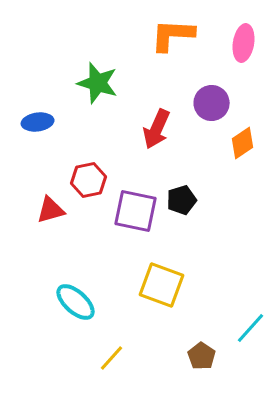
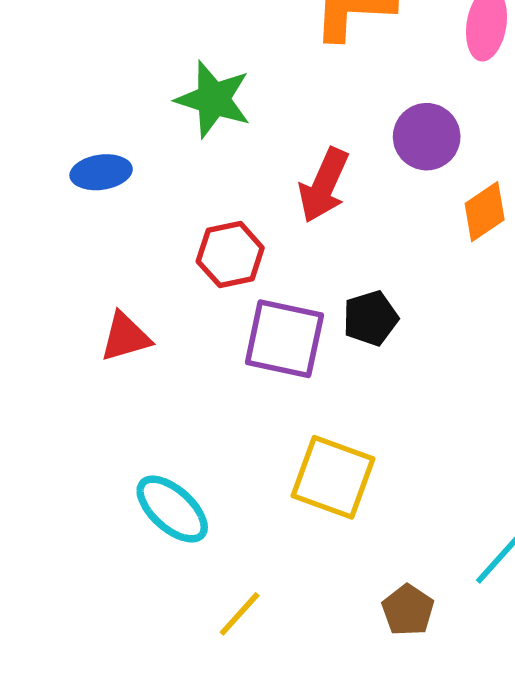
red hexagon: (89, 180) -> (230, 255), moved

